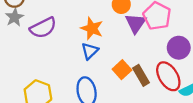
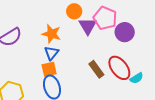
purple circle: (179, 48) -> (125, 32), moved
orange square: (122, 70) -> (49, 69), moved, turned 35

